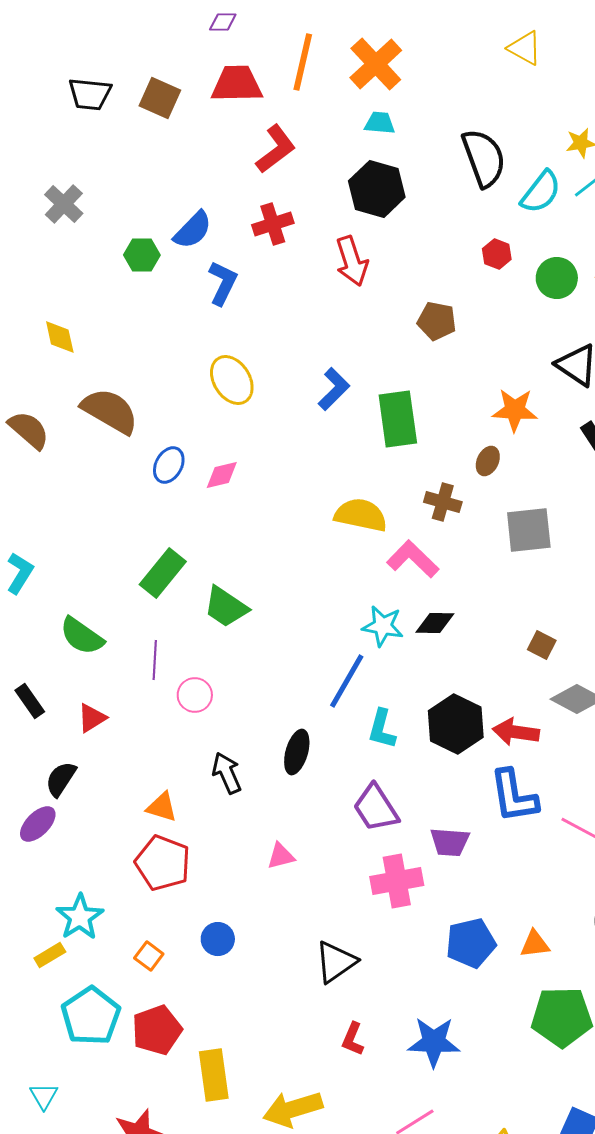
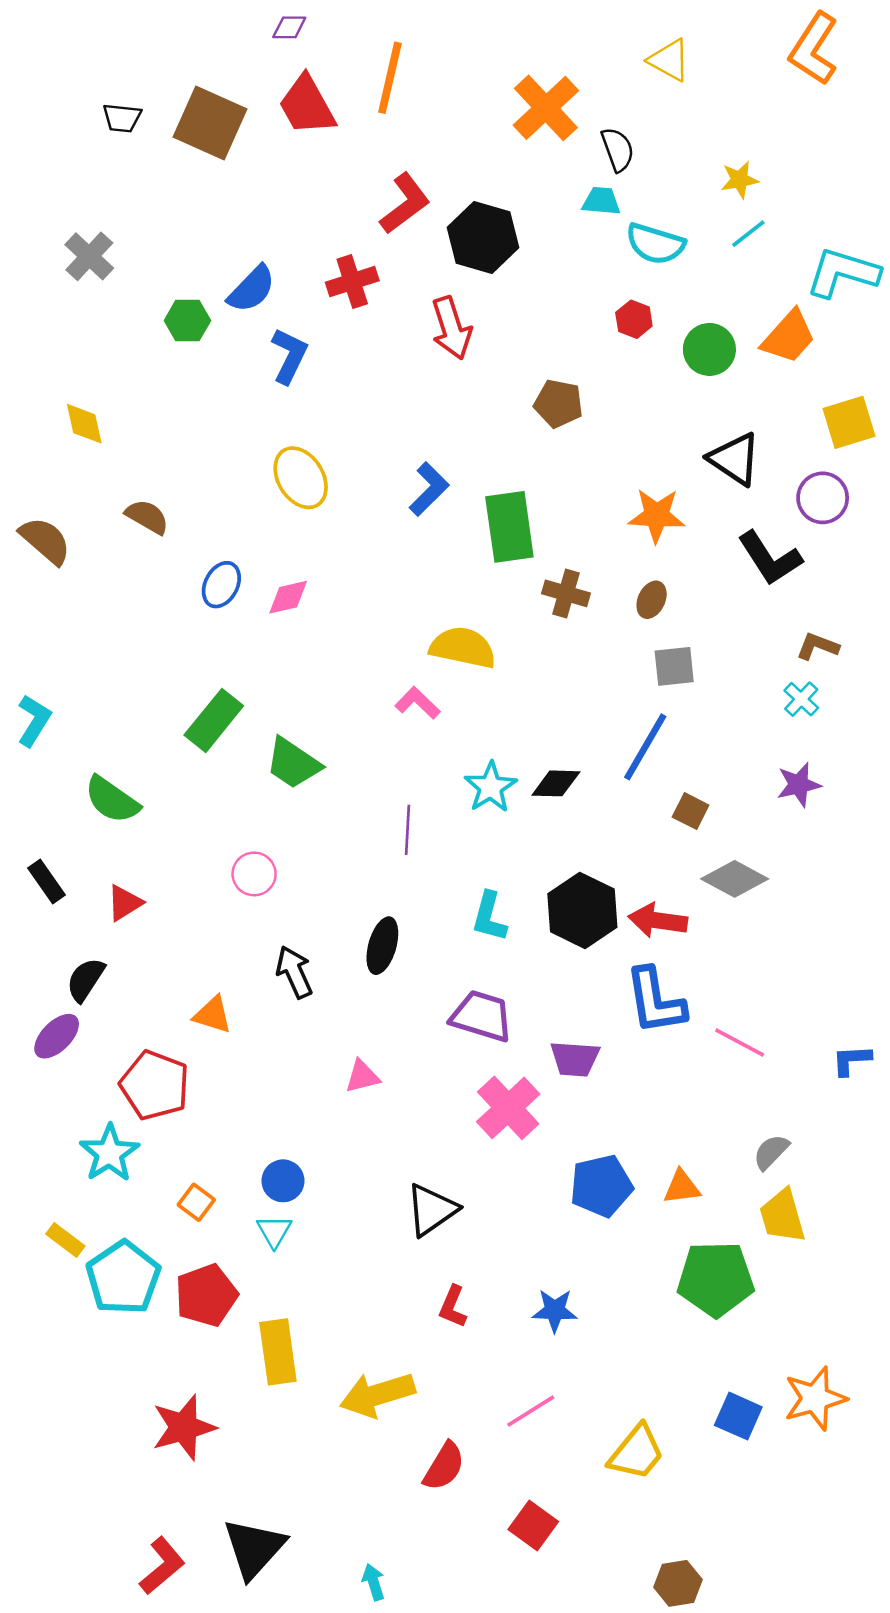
orange cross: (376, 64) -> (546, 108), moved
red trapezoid: (237, 84) -> (307, 105), turned -118
black trapezoid: (90, 94) -> (122, 118), size x0.7
brown square: (160, 98) -> (210, 123), size x1.4
cyan trapezoid: (380, 123) -> (601, 201), moved
red L-shape: (276, 149) -> (405, 204), moved
black semicircle: (484, 158) -> (618, 149), moved, size x0.6
cyan semicircle: (541, 192) -> (655, 244), moved, turned 69
brown semicircle: (110, 411) -> (147, 517), size x0.6
brown ellipse: (488, 461) -> (652, 600), moved
brown cross: (443, 502) -> (566, 593), moved
gray square: (529, 530) -> (674, 666), size x0.7
pink L-shape: (413, 559) -> (418, 703), moved, size x0.7
cyan star: (383, 626) -> (491, 787), turned 30
purple line: (155, 660) -> (408, 830), moved
blue line: (347, 681) -> (645, 747), moved
purple trapezoid: (376, 808) -> (482, 1016), turned 140
red pentagon: (163, 863) -> (155, 1085), moved
pink cross: (397, 881) -> (508, 1108), turned -33
yellow rectangle: (50, 955) -> (65, 1240), moved, turned 68
blue star: (434, 1042) -> (555, 1310), size x0.7
cyan triangle: (44, 1096) -> (274, 1231), moved

